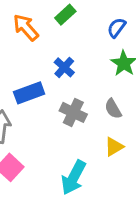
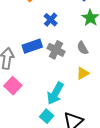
blue rectangle: (29, 93) -> (32, 46), moved

